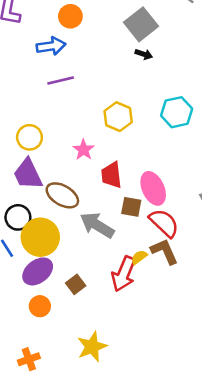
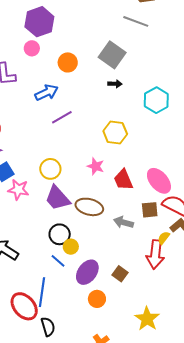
orange circle: (70, 16) -> (68, 62), moved
black arrow: (144, 54) -> (115, 84), moved
cyan hexagon: (177, 112) -> (156, 100), moved
brown square: (131, 207) -> (150, 210), moved
gray arrow: (97, 225) -> (123, 222), size x0.7
yellow circle: (40, 237) -> (71, 247), moved, size x0.5

